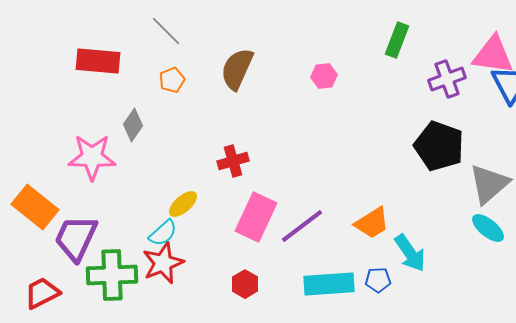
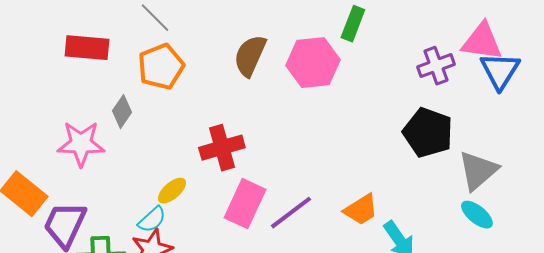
green rectangle: (397, 40) -> (353, 24), moved
brown semicircle: (237, 69) -> (250, 56), moved
pink hexagon: (324, 76) -> (313, 63), size x2.0
orange pentagon: (172, 80) -> (161, 67), size x1.8
red cross: (233, 161) -> (222, 148), size x1.4

